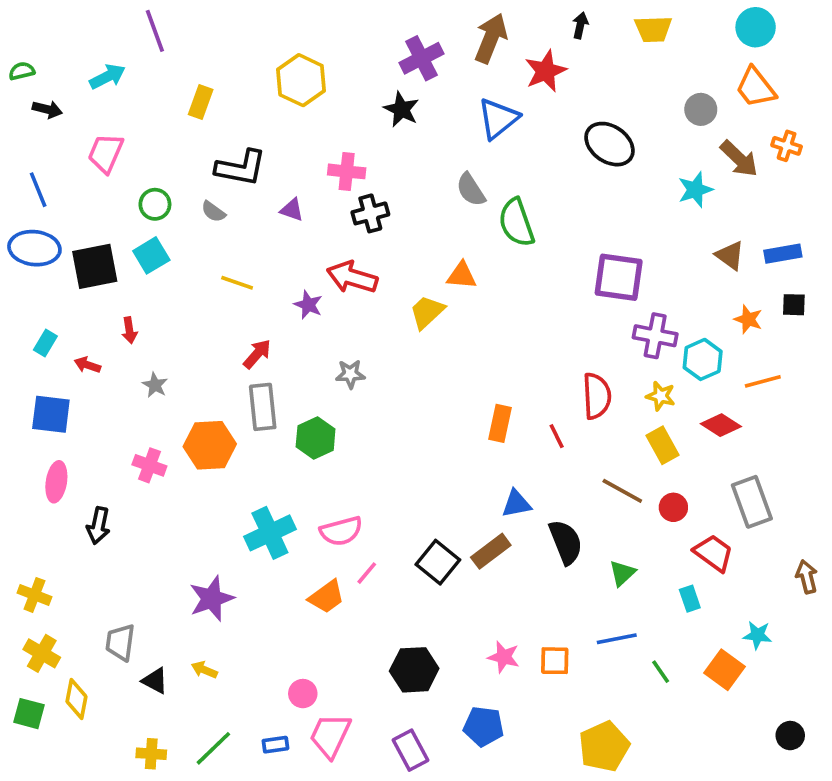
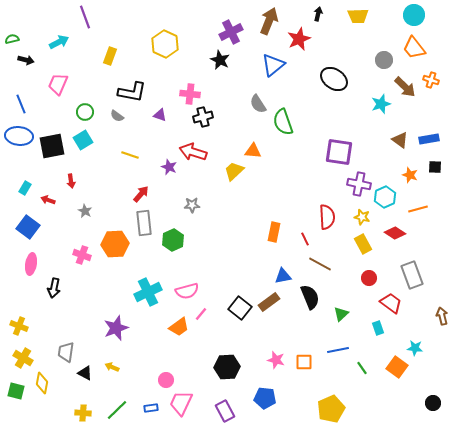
blue square: (51, 414) -> (28, 227), turned 30
brown line: (622, 491) -> (320, 264), moved

